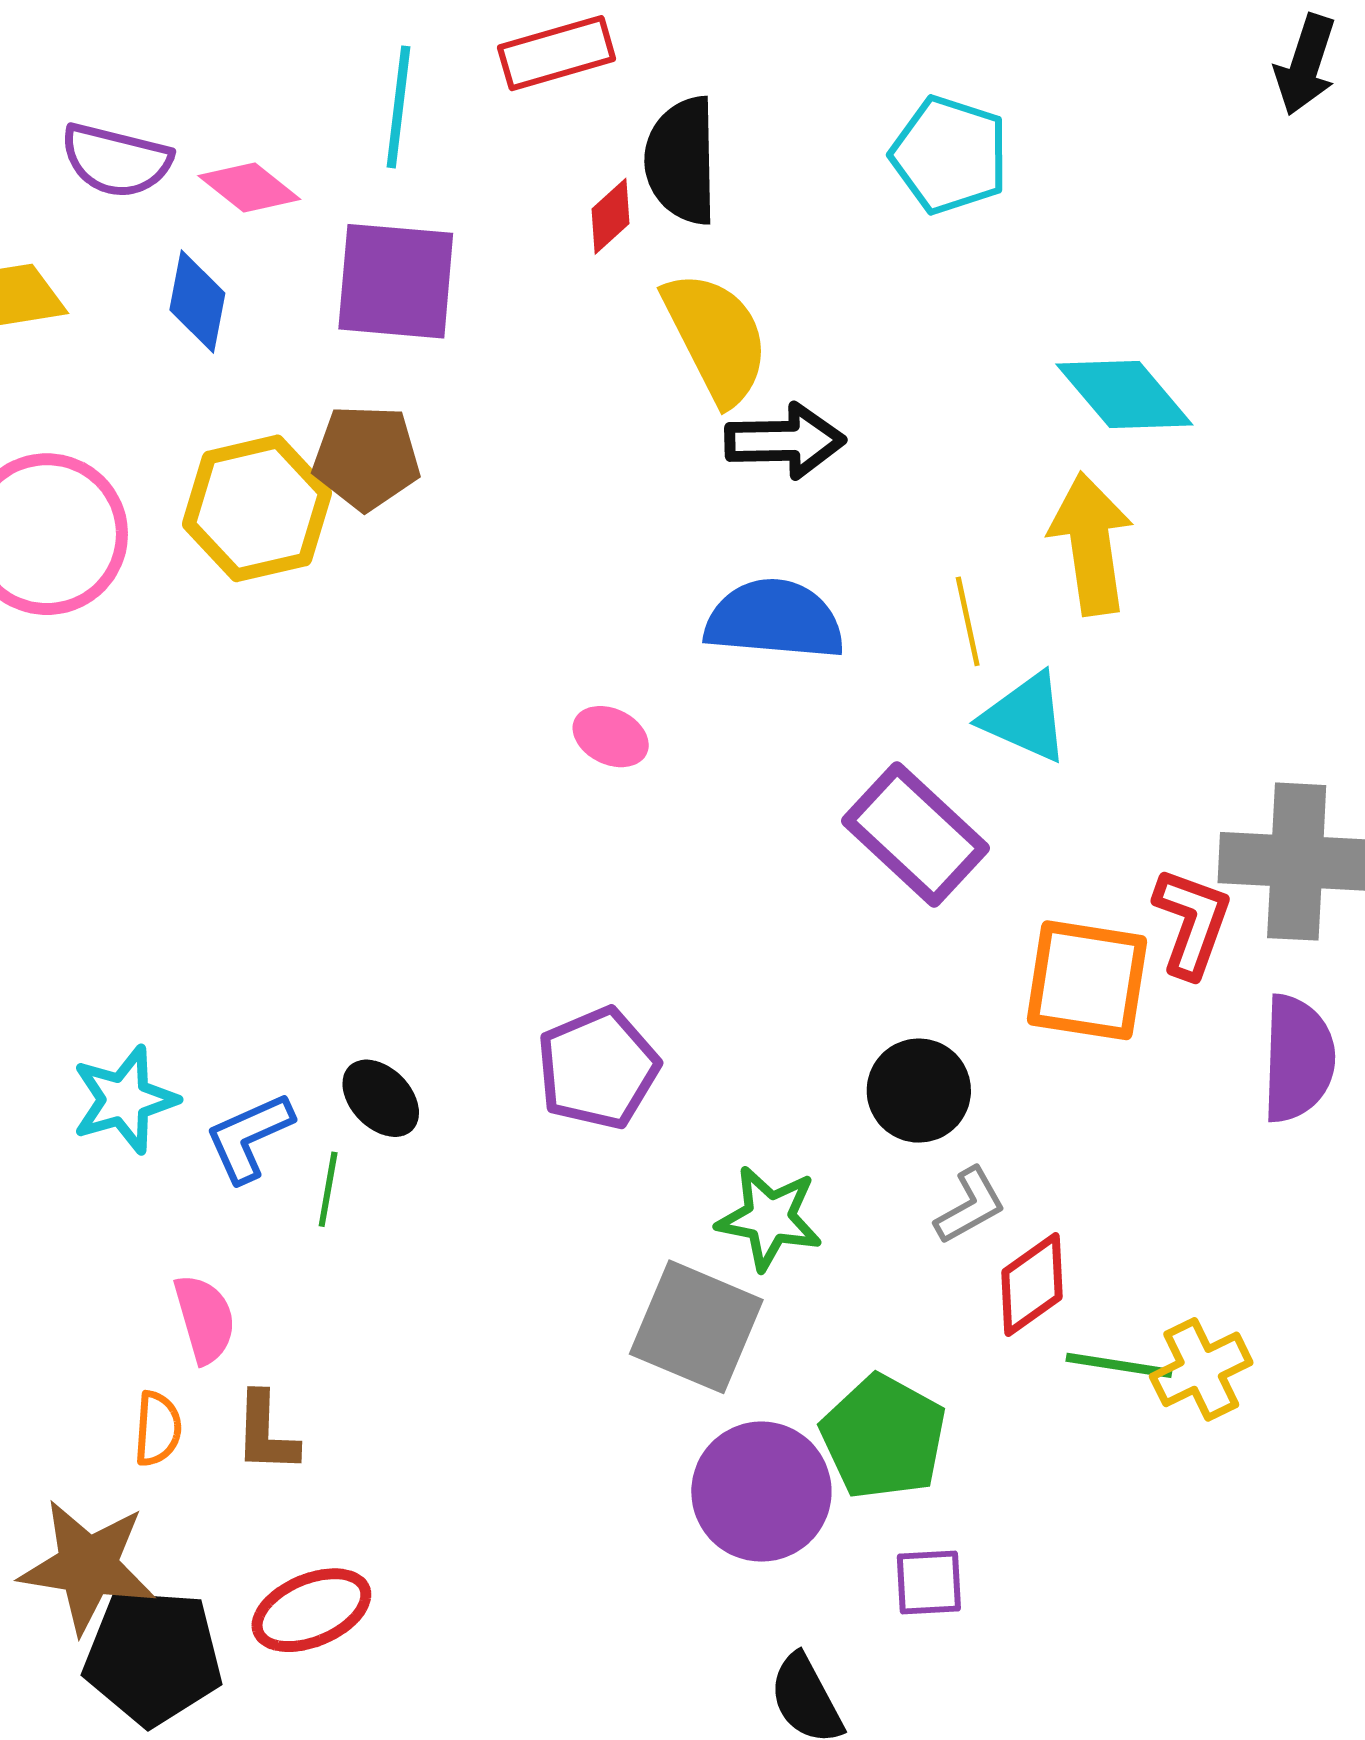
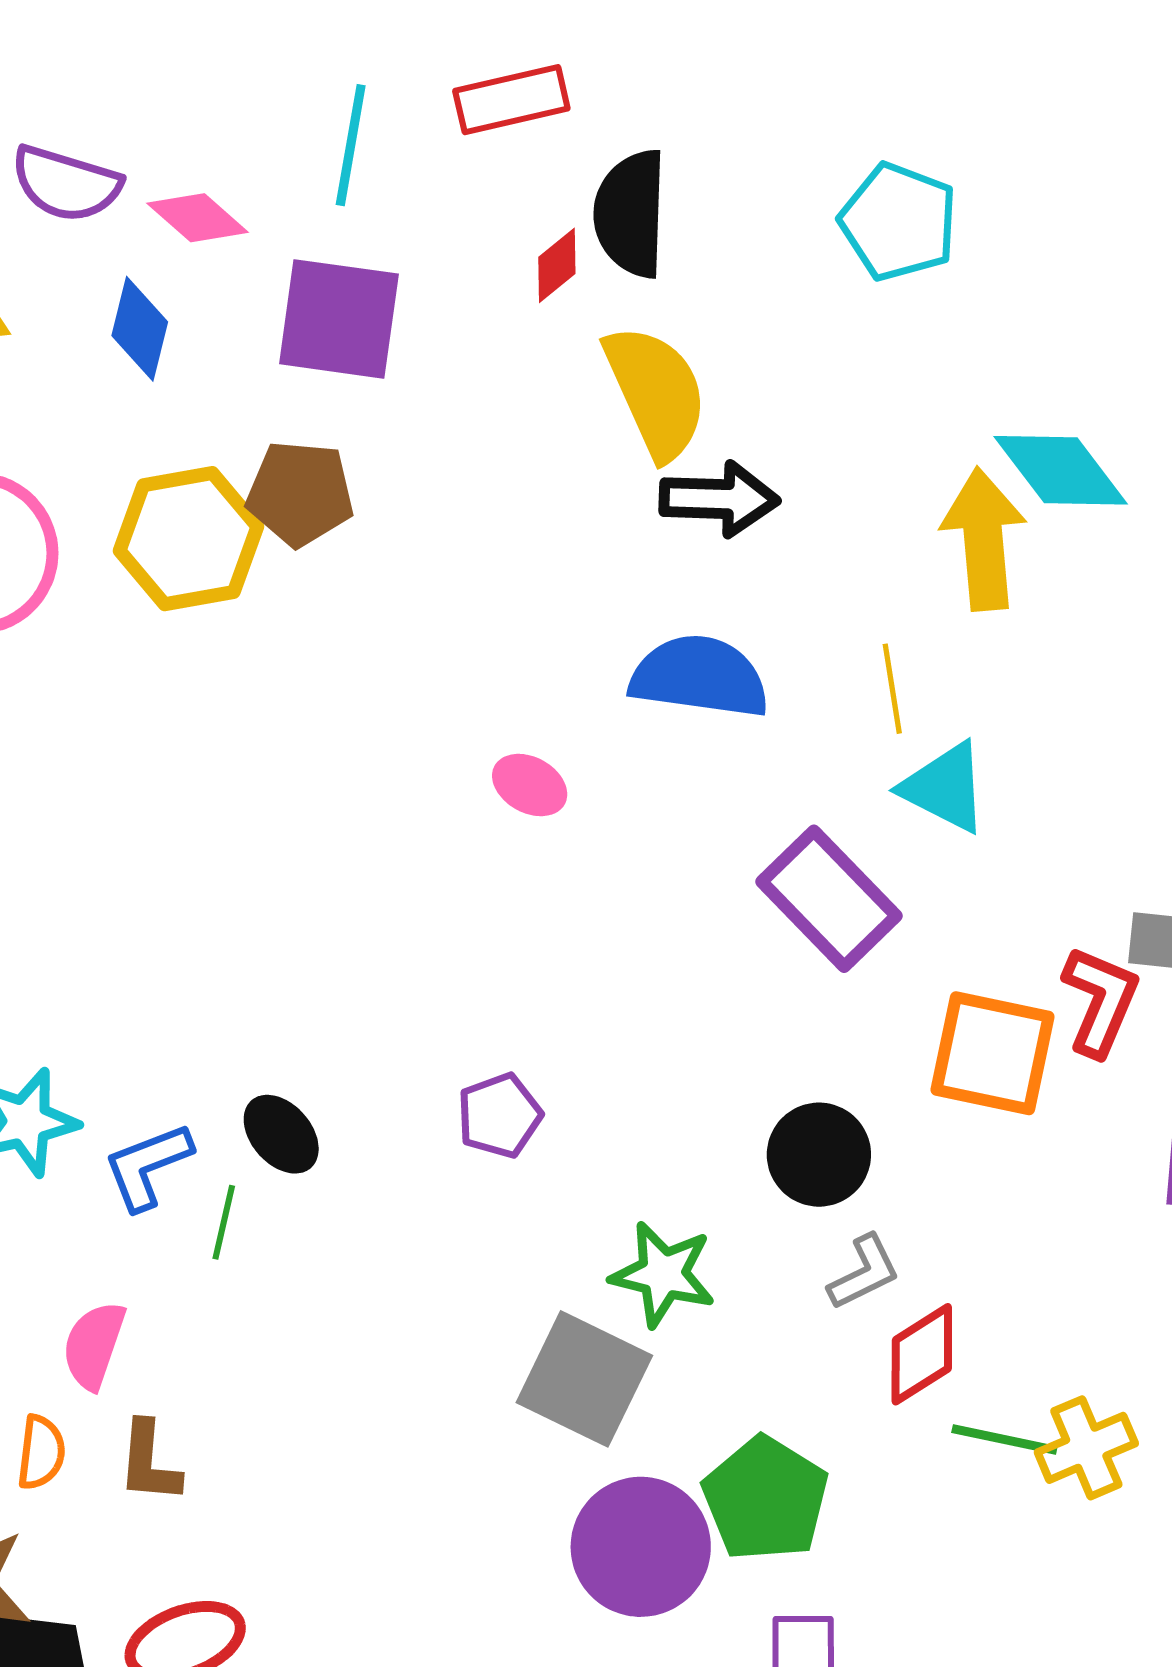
yellow arrow: (1091, 544) -> (984, 539), moved
purple pentagon: (598, 1068) -> (499, 1116), size x0.7
pink semicircle: (205, 1319) -> (94, 1345), turned -148

